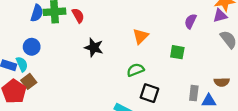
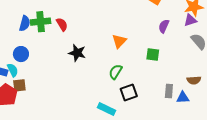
green semicircle: (135, 70) -> (115, 72), turned -35
brown square: (29, 81) -> (19, 85), turned 32
black square: (149, 93) -> (129, 92), turned -36

